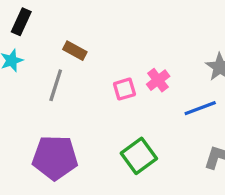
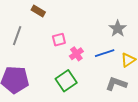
brown rectangle: (75, 51) -> (38, 11), moved
pink cross: (158, 80) -> (76, 54), moved

